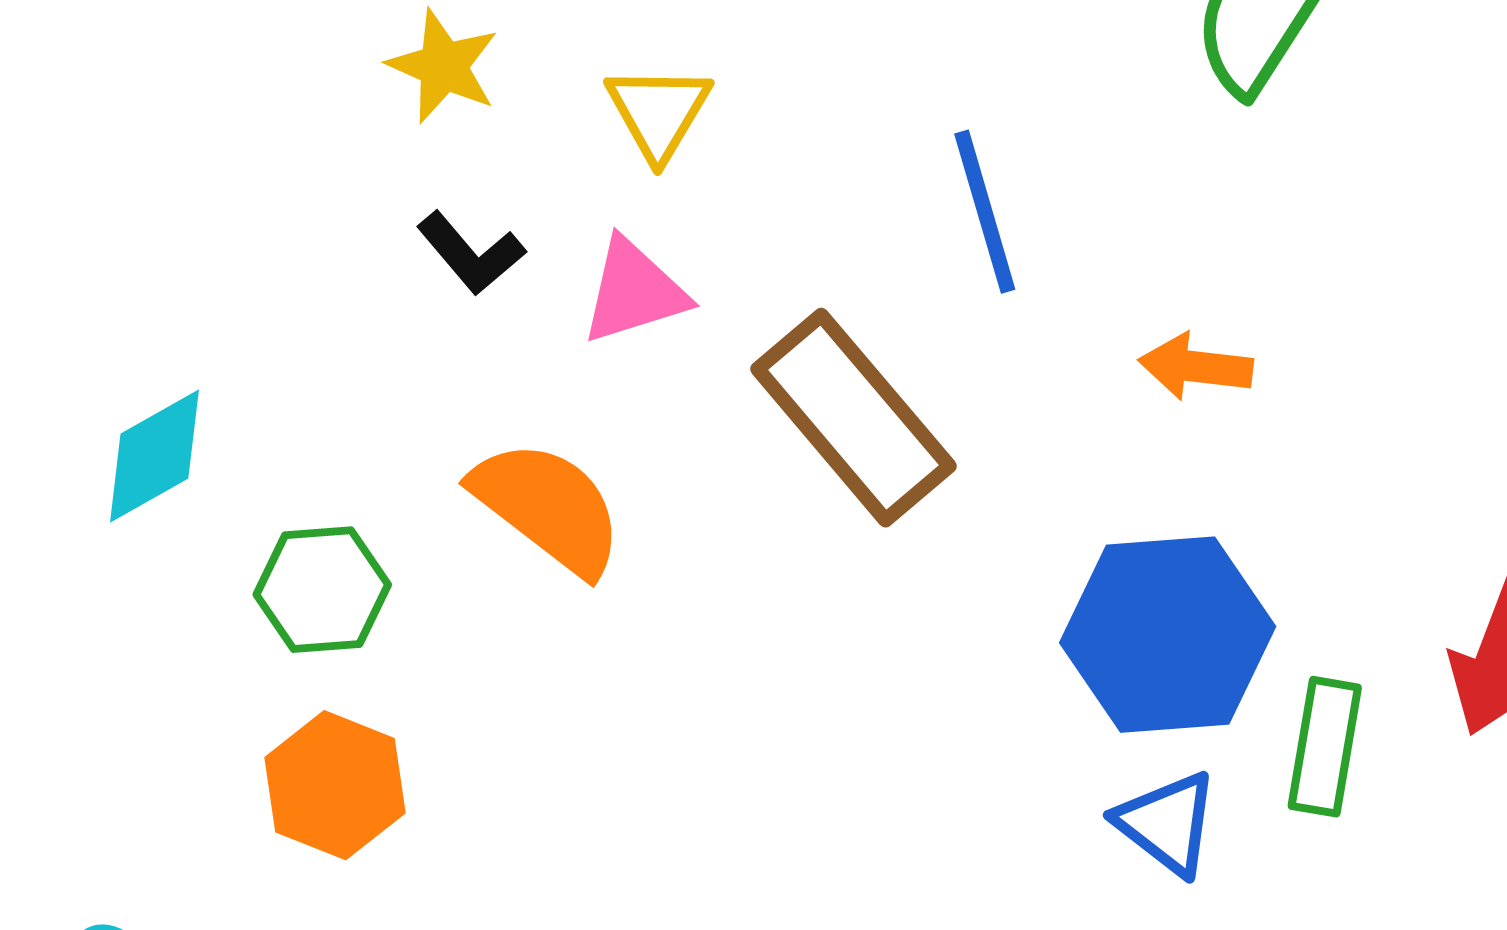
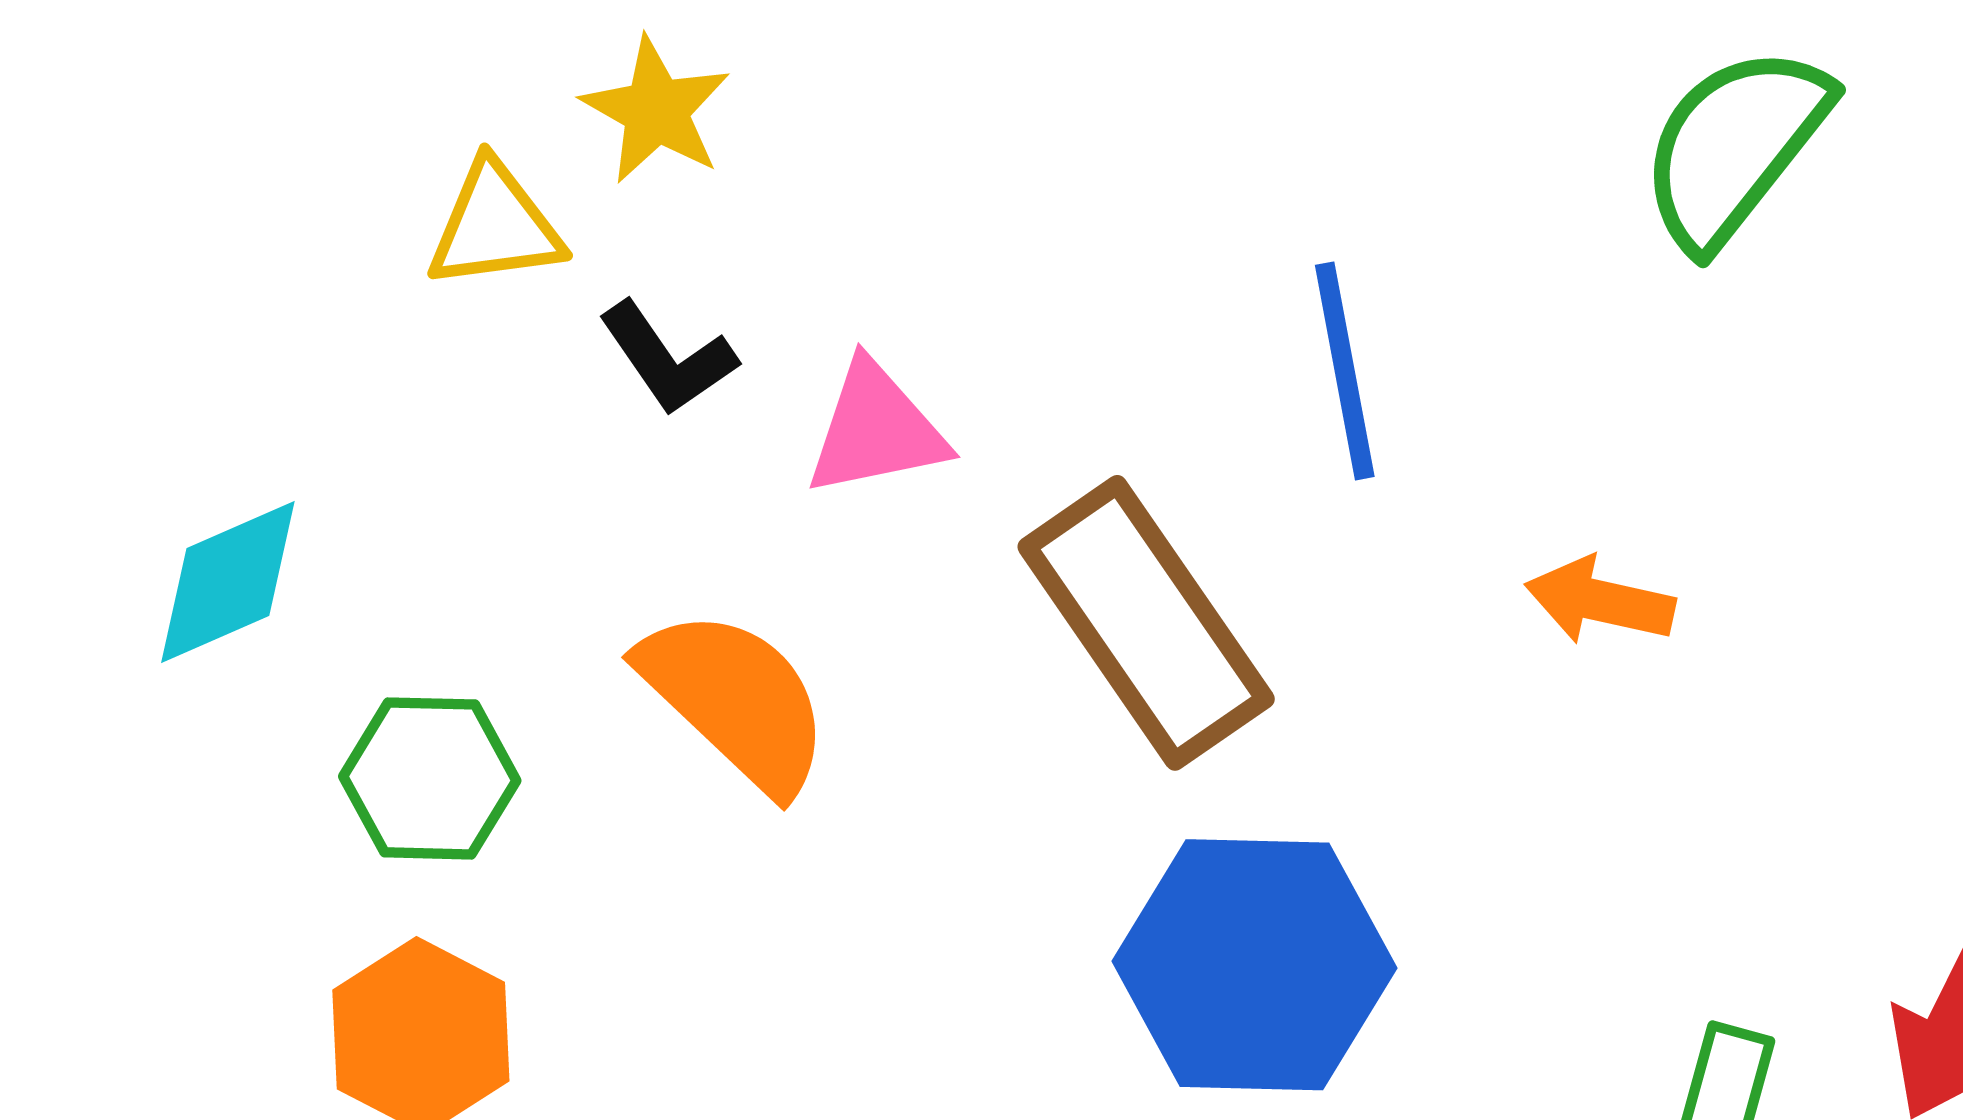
yellow triangle: (658, 112) -> (495, 226), moved, turned 46
blue hexagon: (1168, 635) -> (1254, 965), moved

